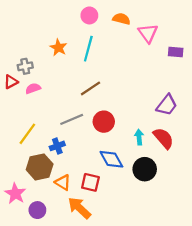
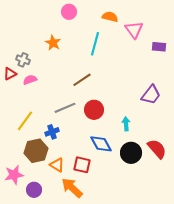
pink circle: (89, 15) -> (69, 12), moved
cyan line: (88, 49) -> (95, 44), moved
gray cross: (25, 66) -> (23, 60), turned 32
red semicircle: (163, 138) -> (157, 149), moved
pink star: (15, 193) -> (14, 175), turned 30

